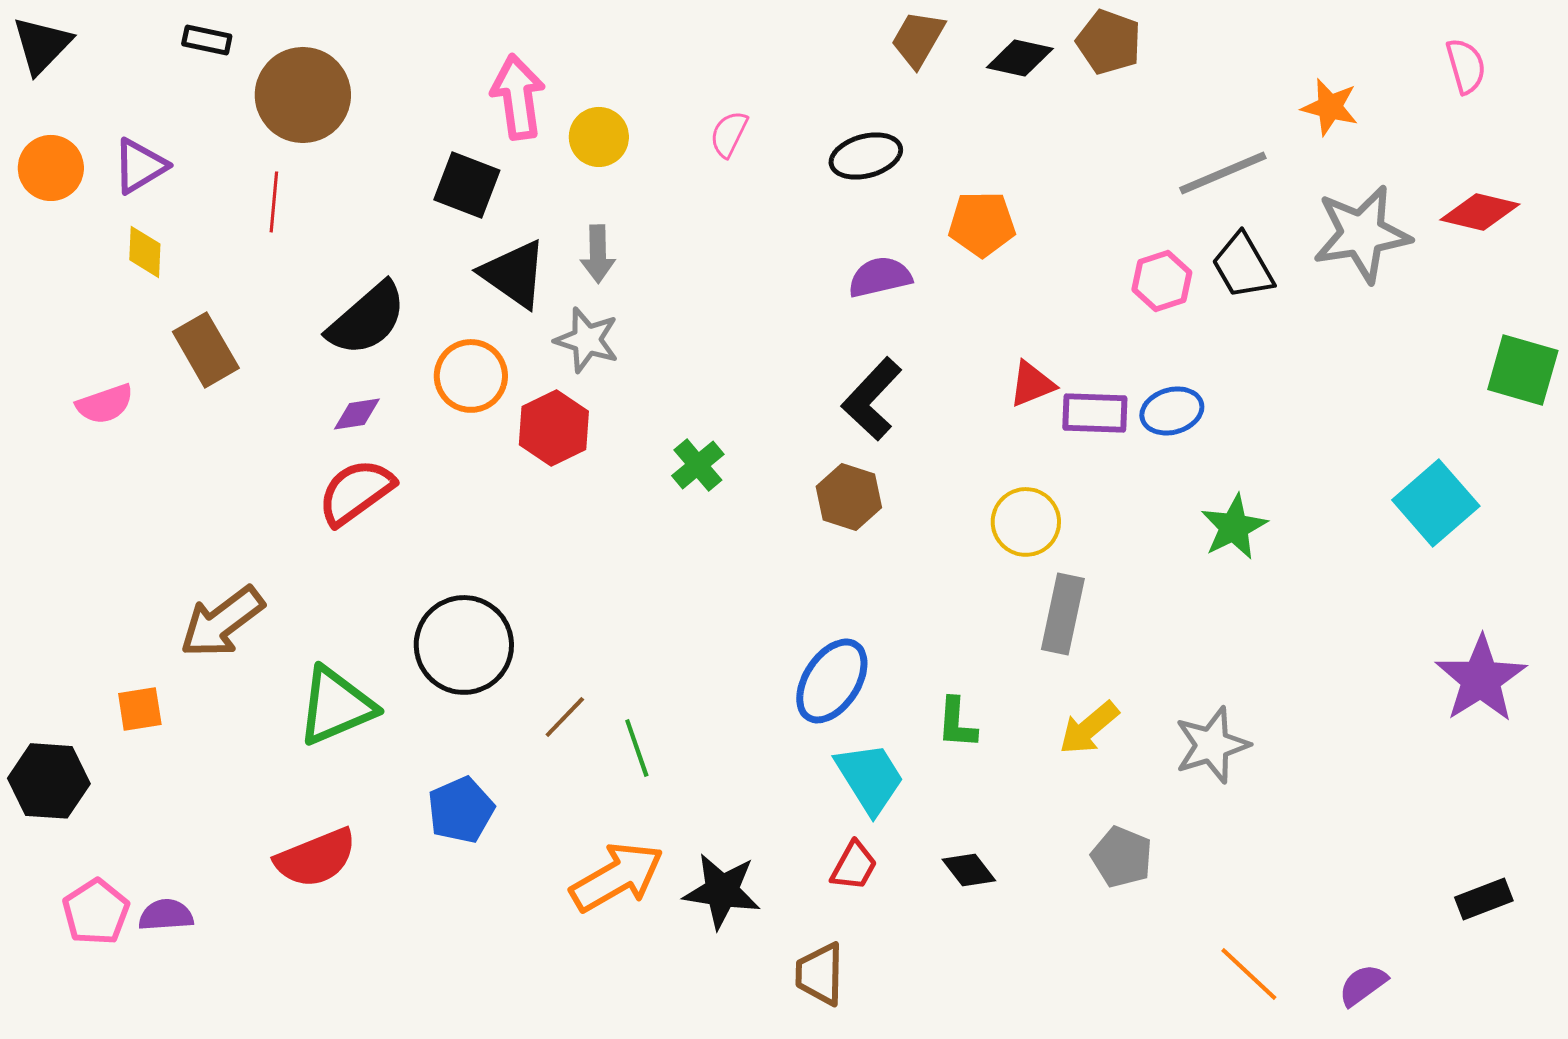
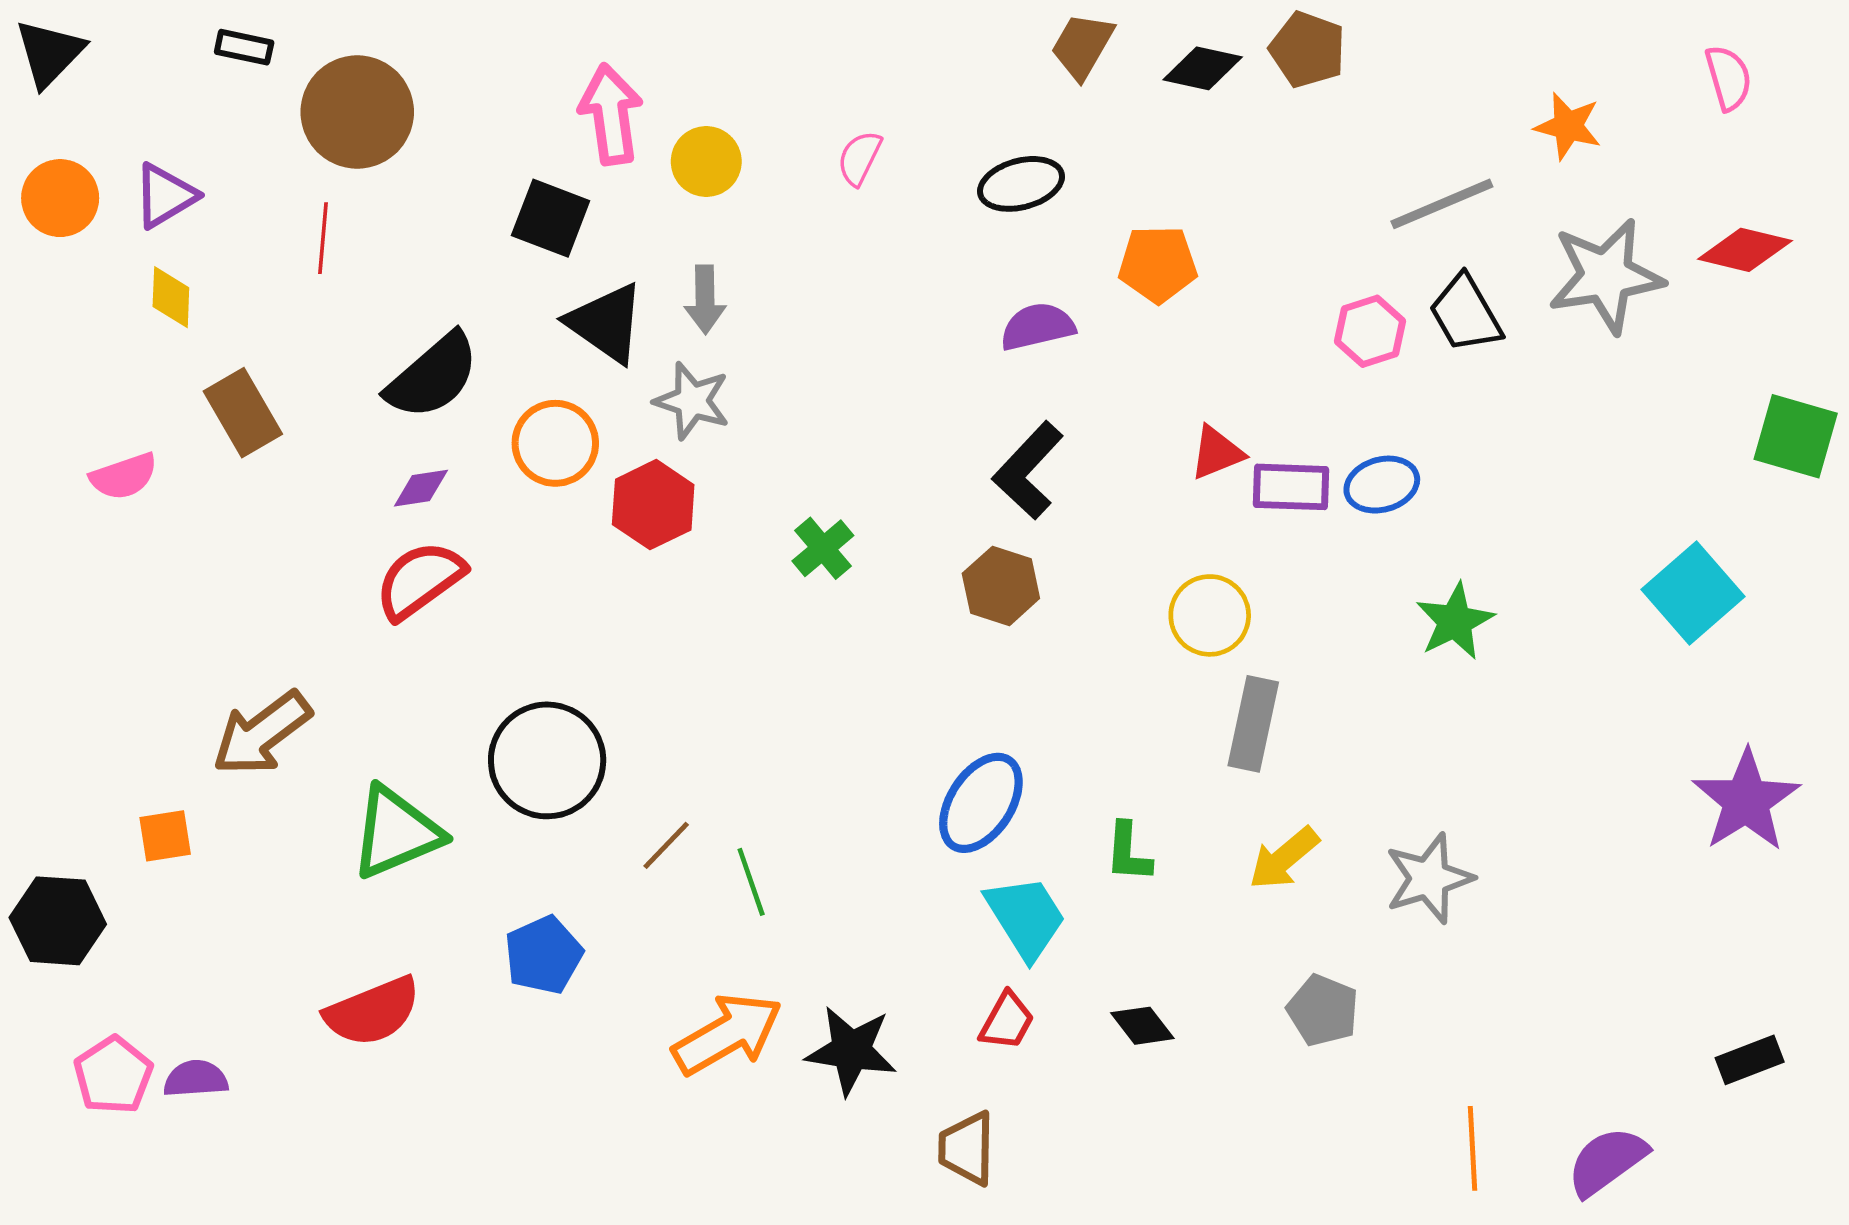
orange line: (1249, 974) -> (1473, 1148), turned 44
purple semicircle: (1363, 985) -> (1607, 1161), size x1.4

